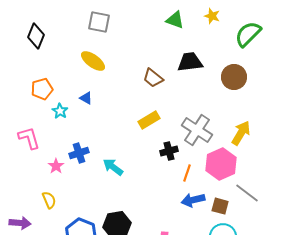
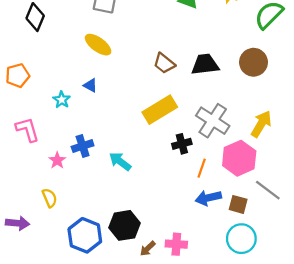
black trapezoid: (190, 62) -> (205, 64), moved
orange pentagon: (42, 89) -> (18, 75), moved
yellow rectangle: (149, 120) -> (160, 110), size x1.4

